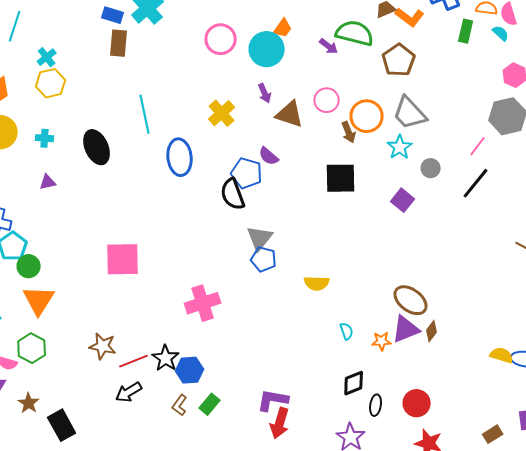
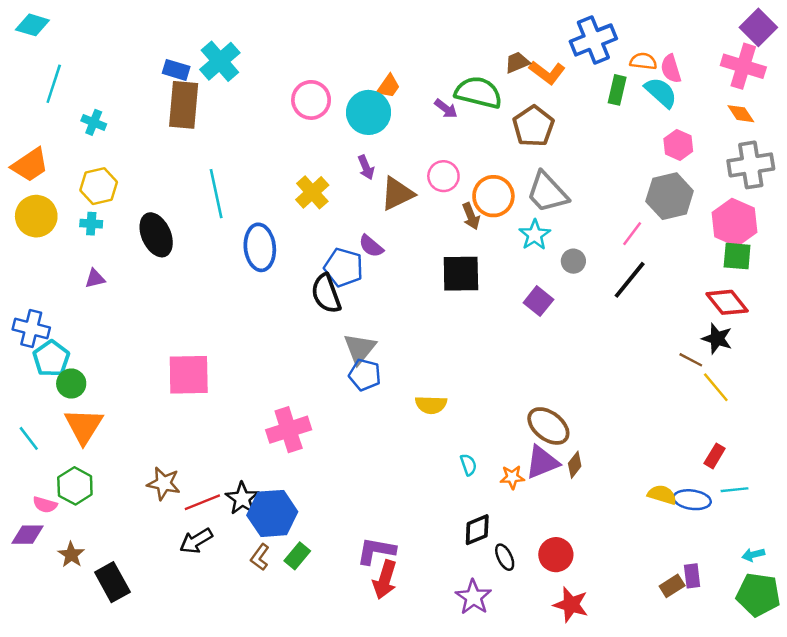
cyan semicircle: (501, 33) -> (661, 92), size x1.6
brown rectangle: (119, 43) -> (184, 105), size x1.4
cyan cross: (47, 57) -> (94, 122), turned -30
yellow hexagon: (51, 83) -> (99, 186), moved
brown triangle: (290, 114) -> (397, 194), turned -44
blue hexagon: (190, 370) -> (272, 513), size x1.4
black ellipse: (376, 405) -> (505, 557), turned -35
brown rectangle: (493, 434) -> (672, 586), moved

